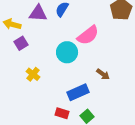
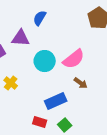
purple triangle: (38, 13) -> (21, 38), moved
pink semicircle: (88, 35) -> (74, 59), moved

